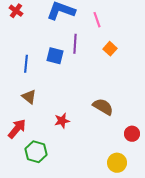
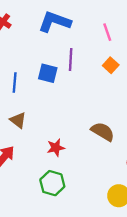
pink line: (97, 20) -> (107, 32), moved
green hexagon: (36, 152) -> (52, 183), moved

